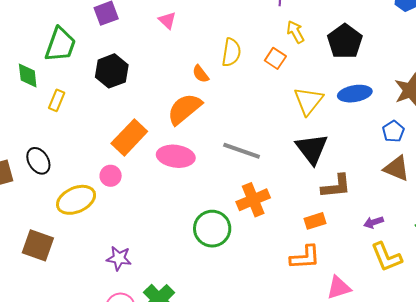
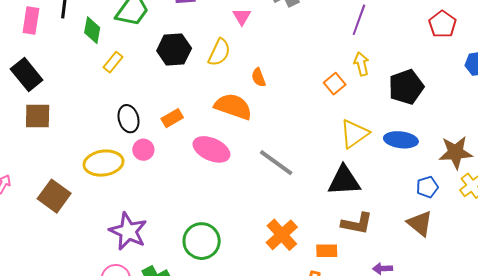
yellow semicircle: (231, 52) -> (219, 52), moved
orange semicircle: (184, 109) -> (233, 106), turned 42
orange rectangle: (129, 137) -> (172, 118), size x0.6
black triangle: (312, 149) -> (344, 181), turned 48
black ellipse: (38, 161) -> (129, 119), moved
orange cross: (253, 200) -> (282, 235), moved, turned -36
green circle: (212, 229) -> (202, 241), moved
purple star: (119, 258) -> (128, 231), size x1.5

